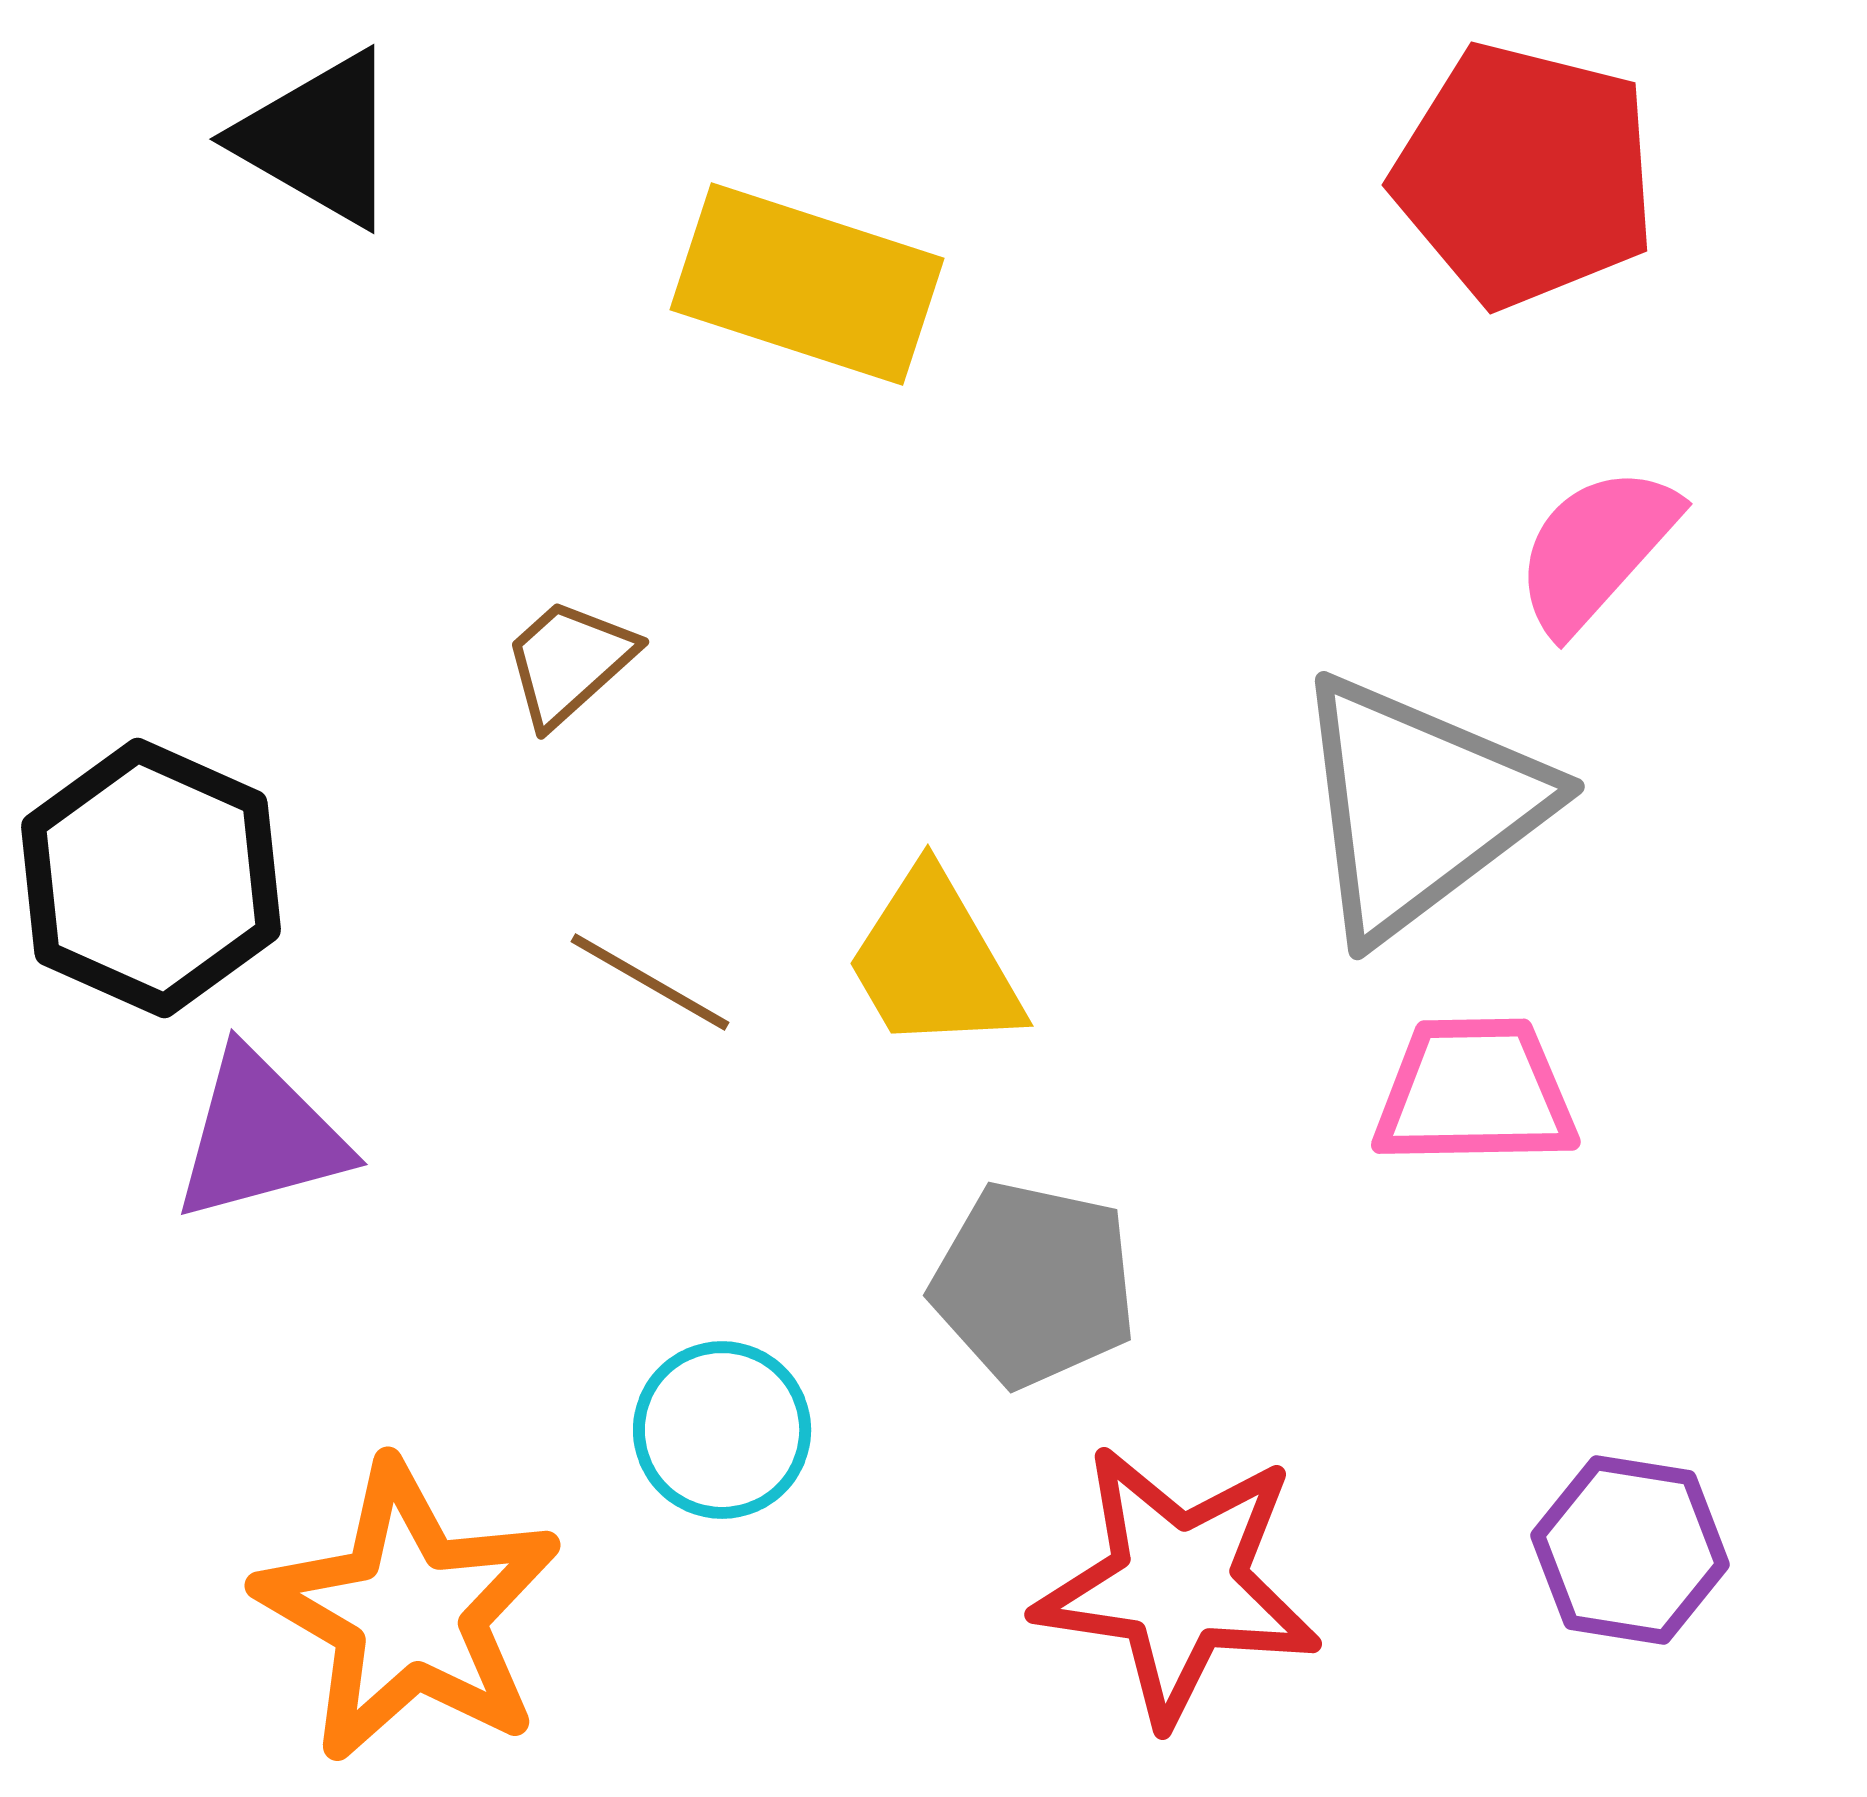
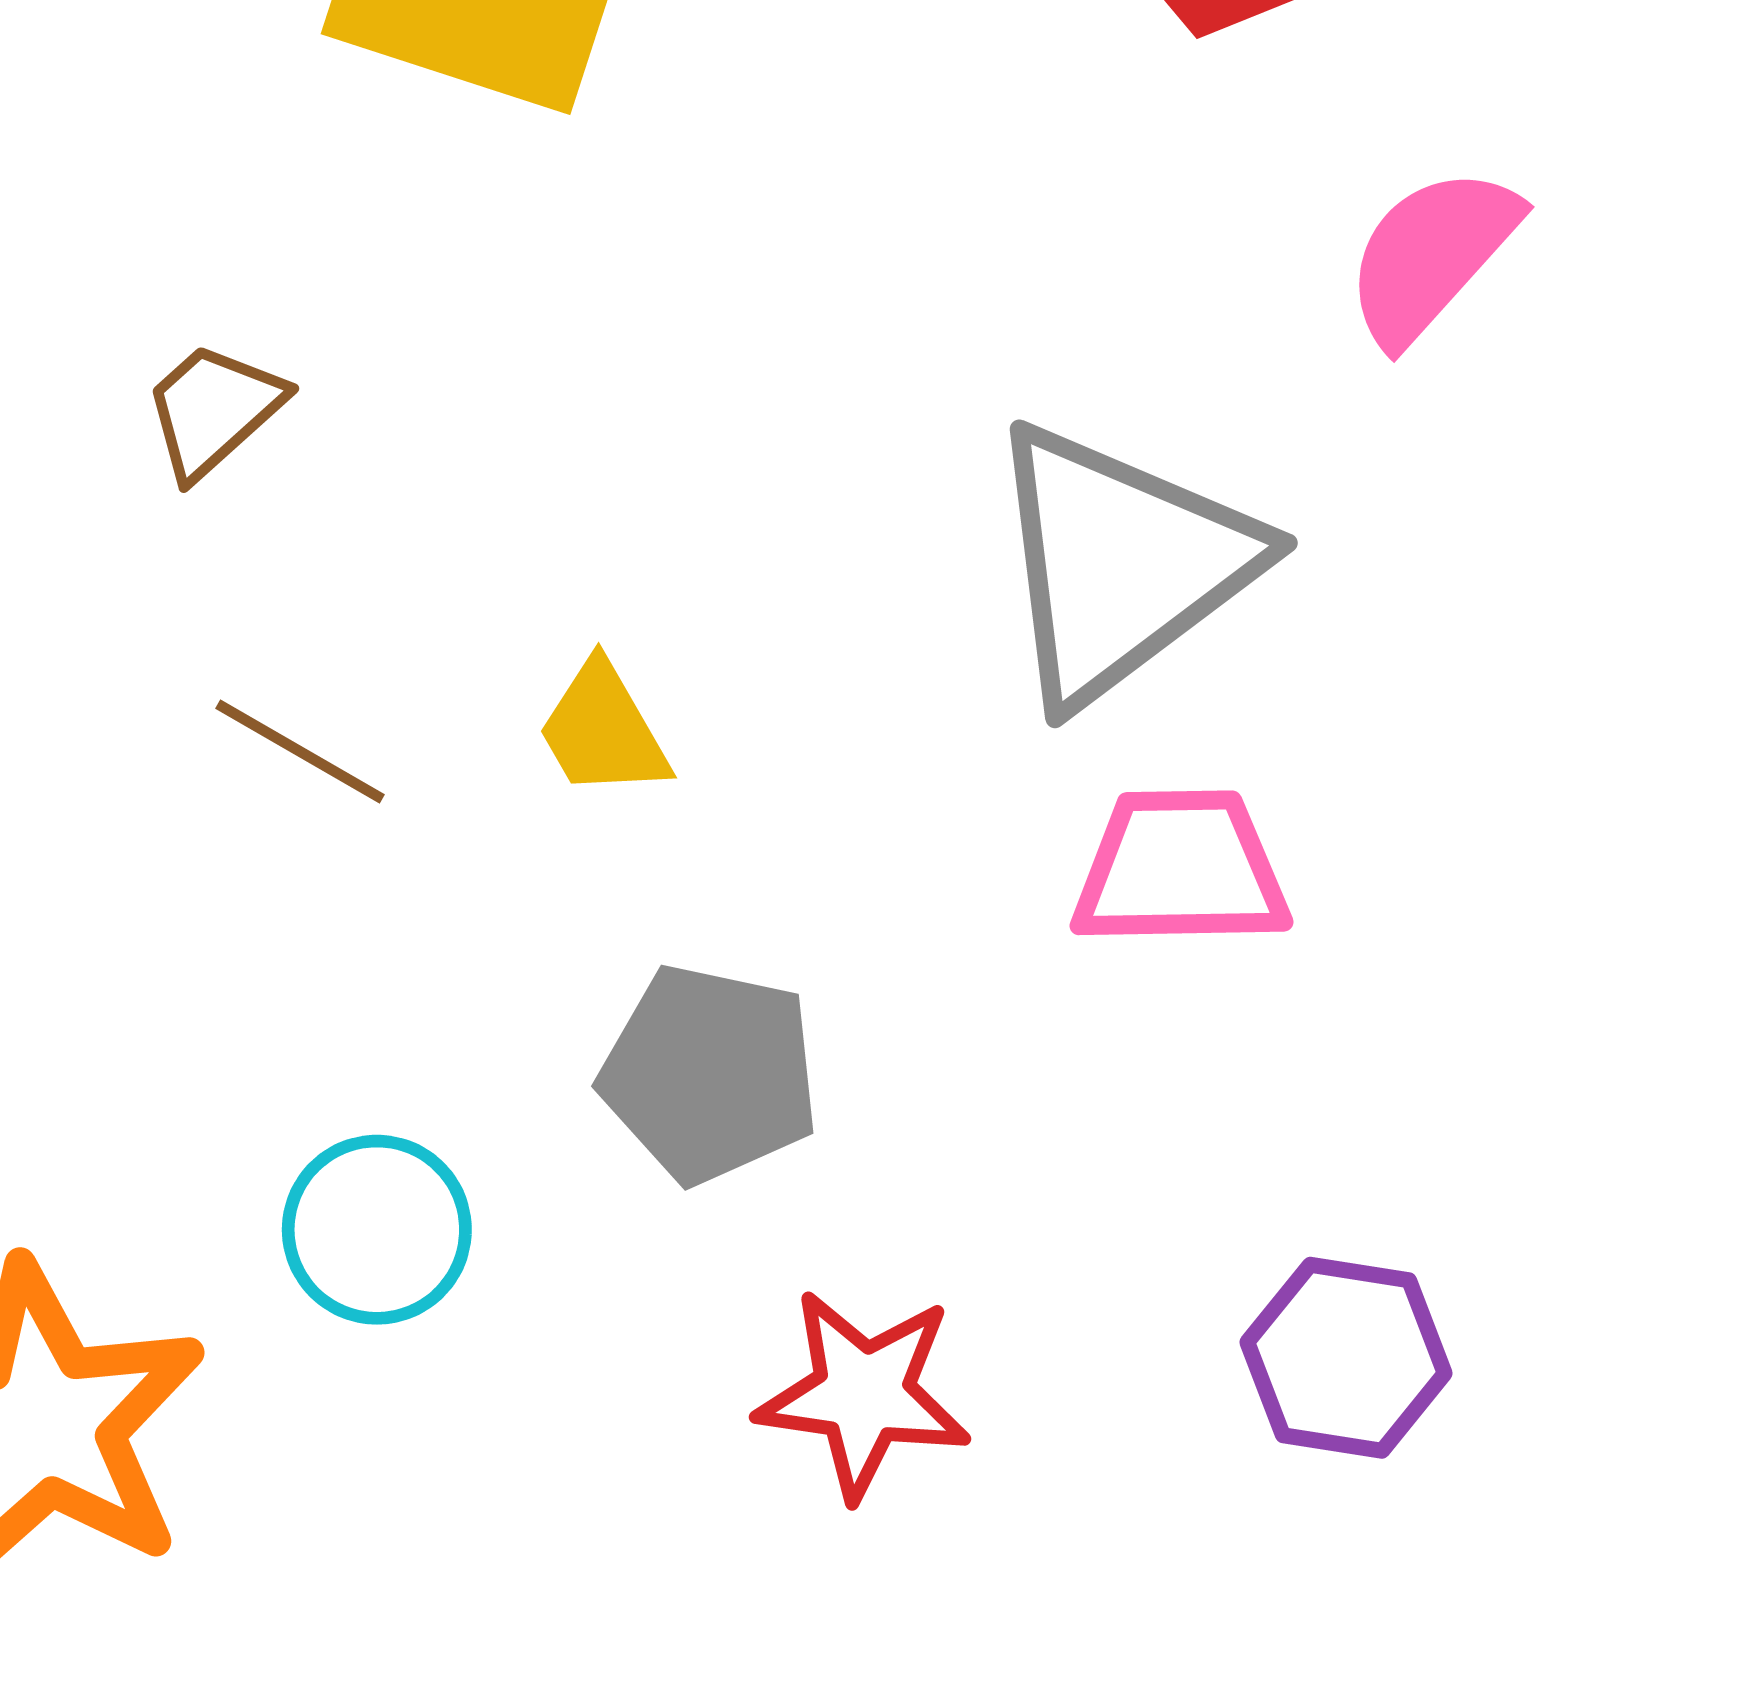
pink semicircle: (1596, 549) -> (1431, 255), moved
yellow trapezoid: (934, 962) -> (603, 730), size x0.7
red star: (1178, 1584) -> (864, 1394), size x0.7

